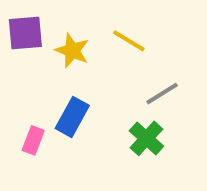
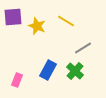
blue rectangle: (72, 117) -> (48, 70), moved
pink rectangle: (33, 140) -> (17, 80), moved

